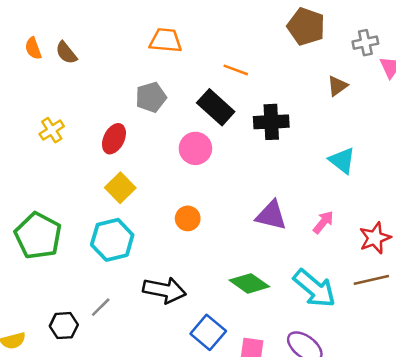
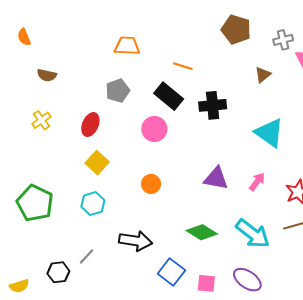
orange semicircle: (33, 48) -> (24, 37), moved
brown semicircle: (66, 53) -> (47, 75), moved, turned -36
cyan triangle: (342, 160) -> (269, 133), size x1.4
cyan hexagon: (112, 240) -> (93, 204), size x0.7

